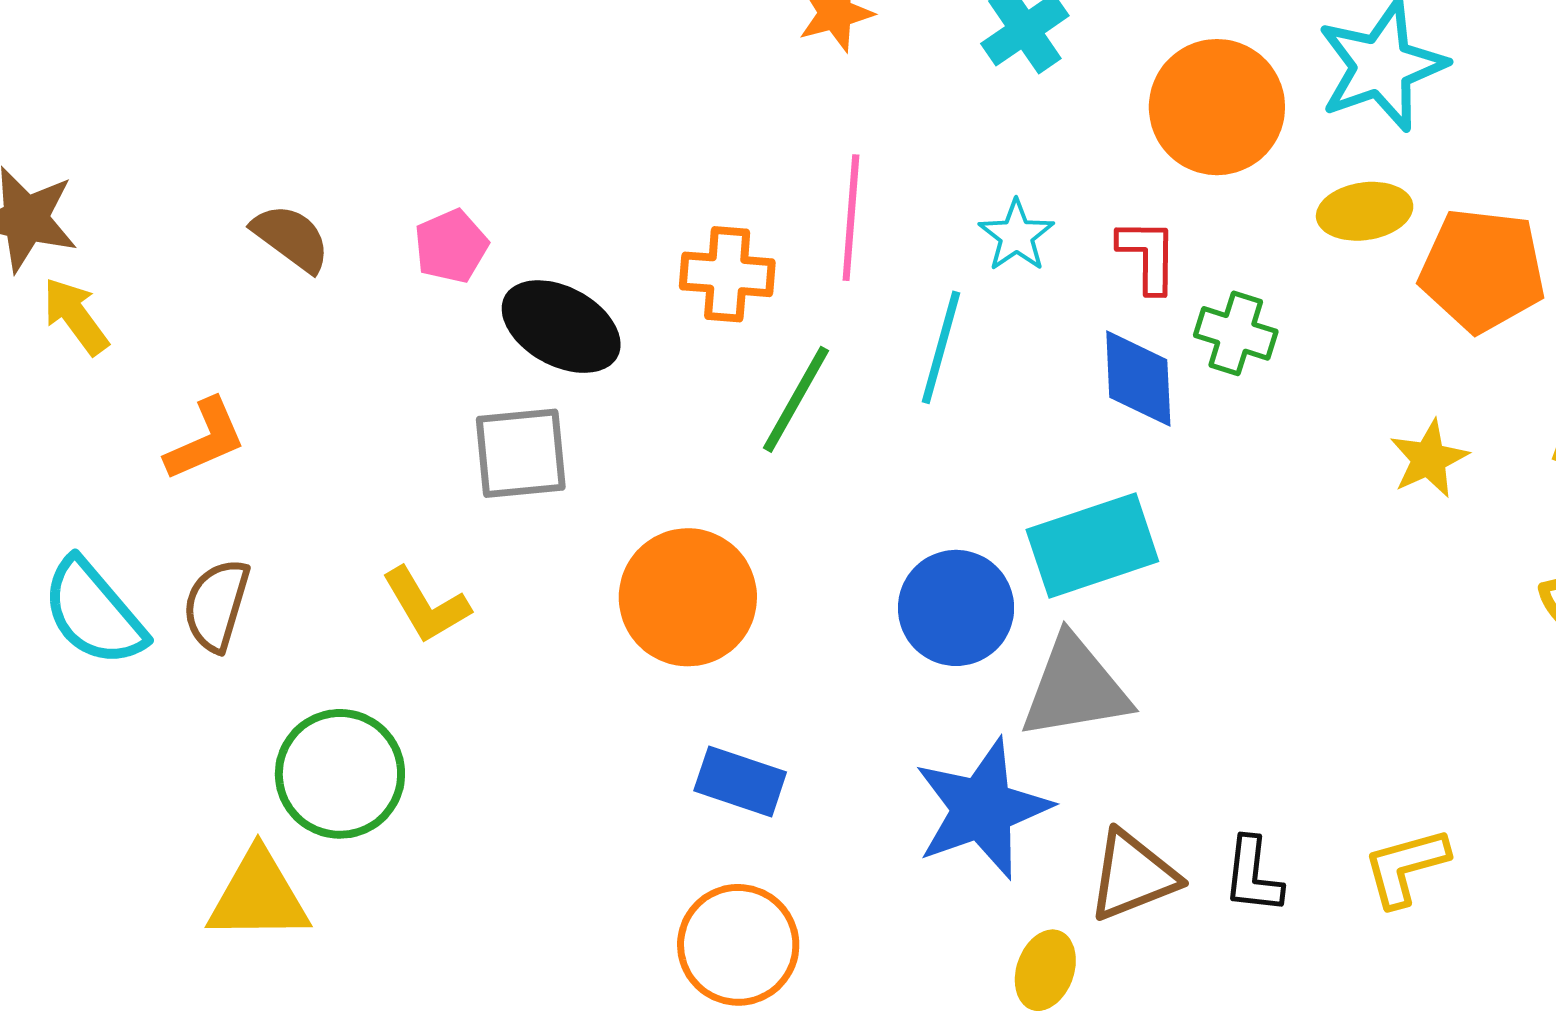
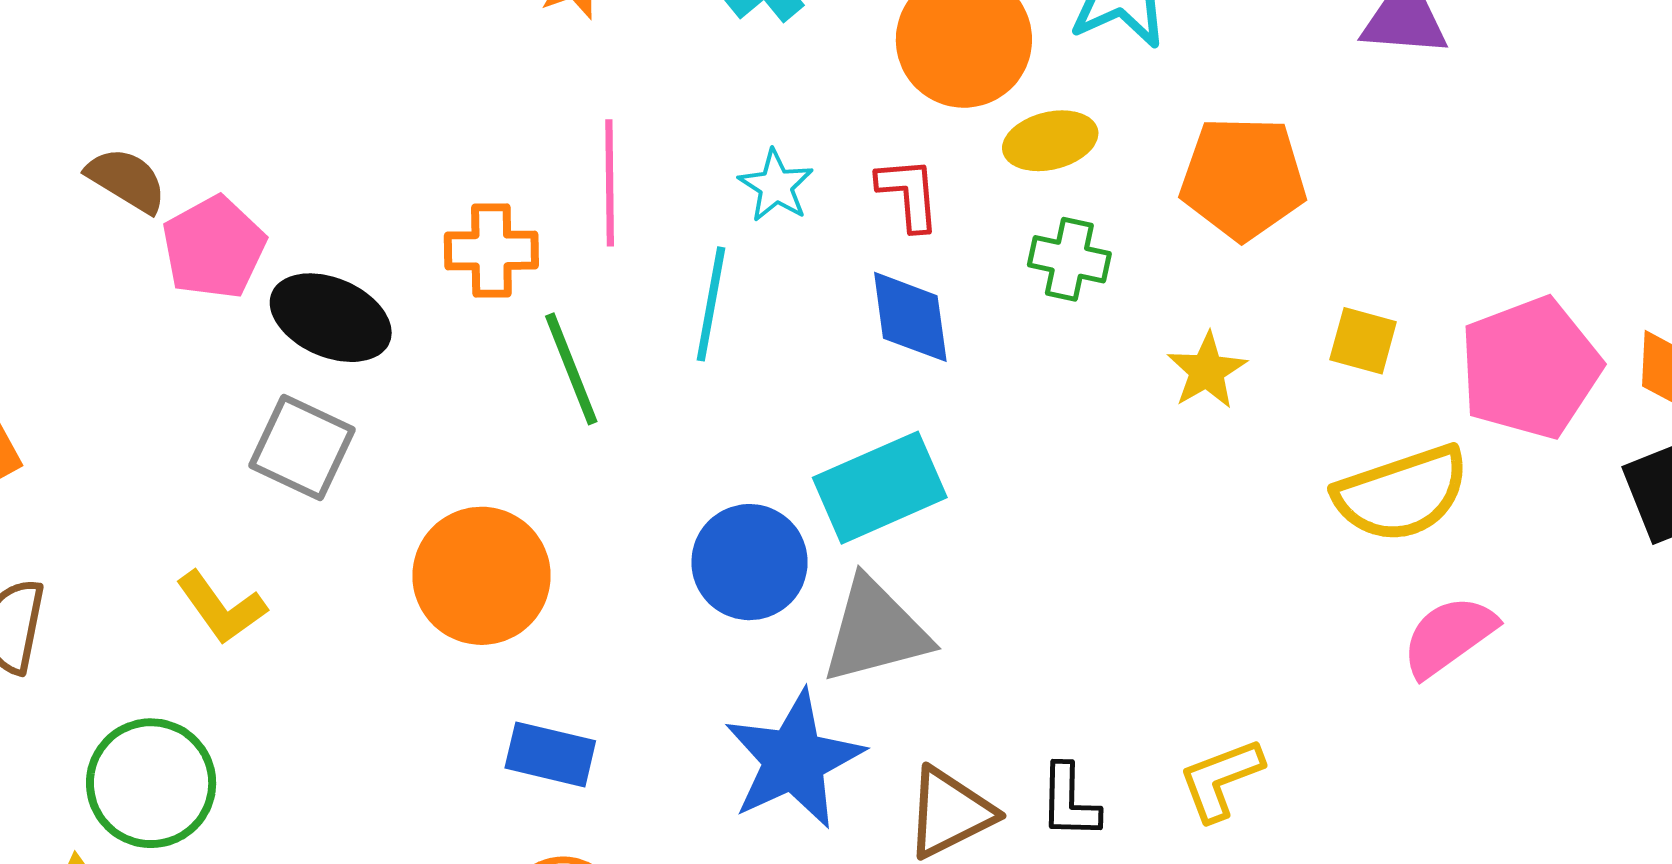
yellow ellipse: (1365, 211) -> (1050, 141), moved
brown semicircle: (291, 238) -> (127, 180), moved
pink pentagon: (451, 246) -> (214, 248), size x1.4
green cross: (1236, 333) -> (1069, 259), moved
green line: (796, 399) -> (571, 369), turned -46
gray square: (521, 453) -> (302, 447), turned 36

